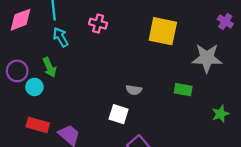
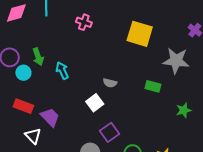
cyan arrow: (61, 37) -> (62, 71), moved
white square: (119, 114) -> (95, 103), turned 30

